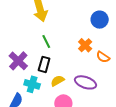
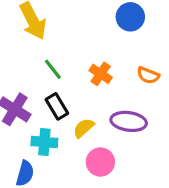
orange cross: (85, 45) -> (101, 74), moved
black rectangle: (44, 64) -> (57, 106), turned -35

